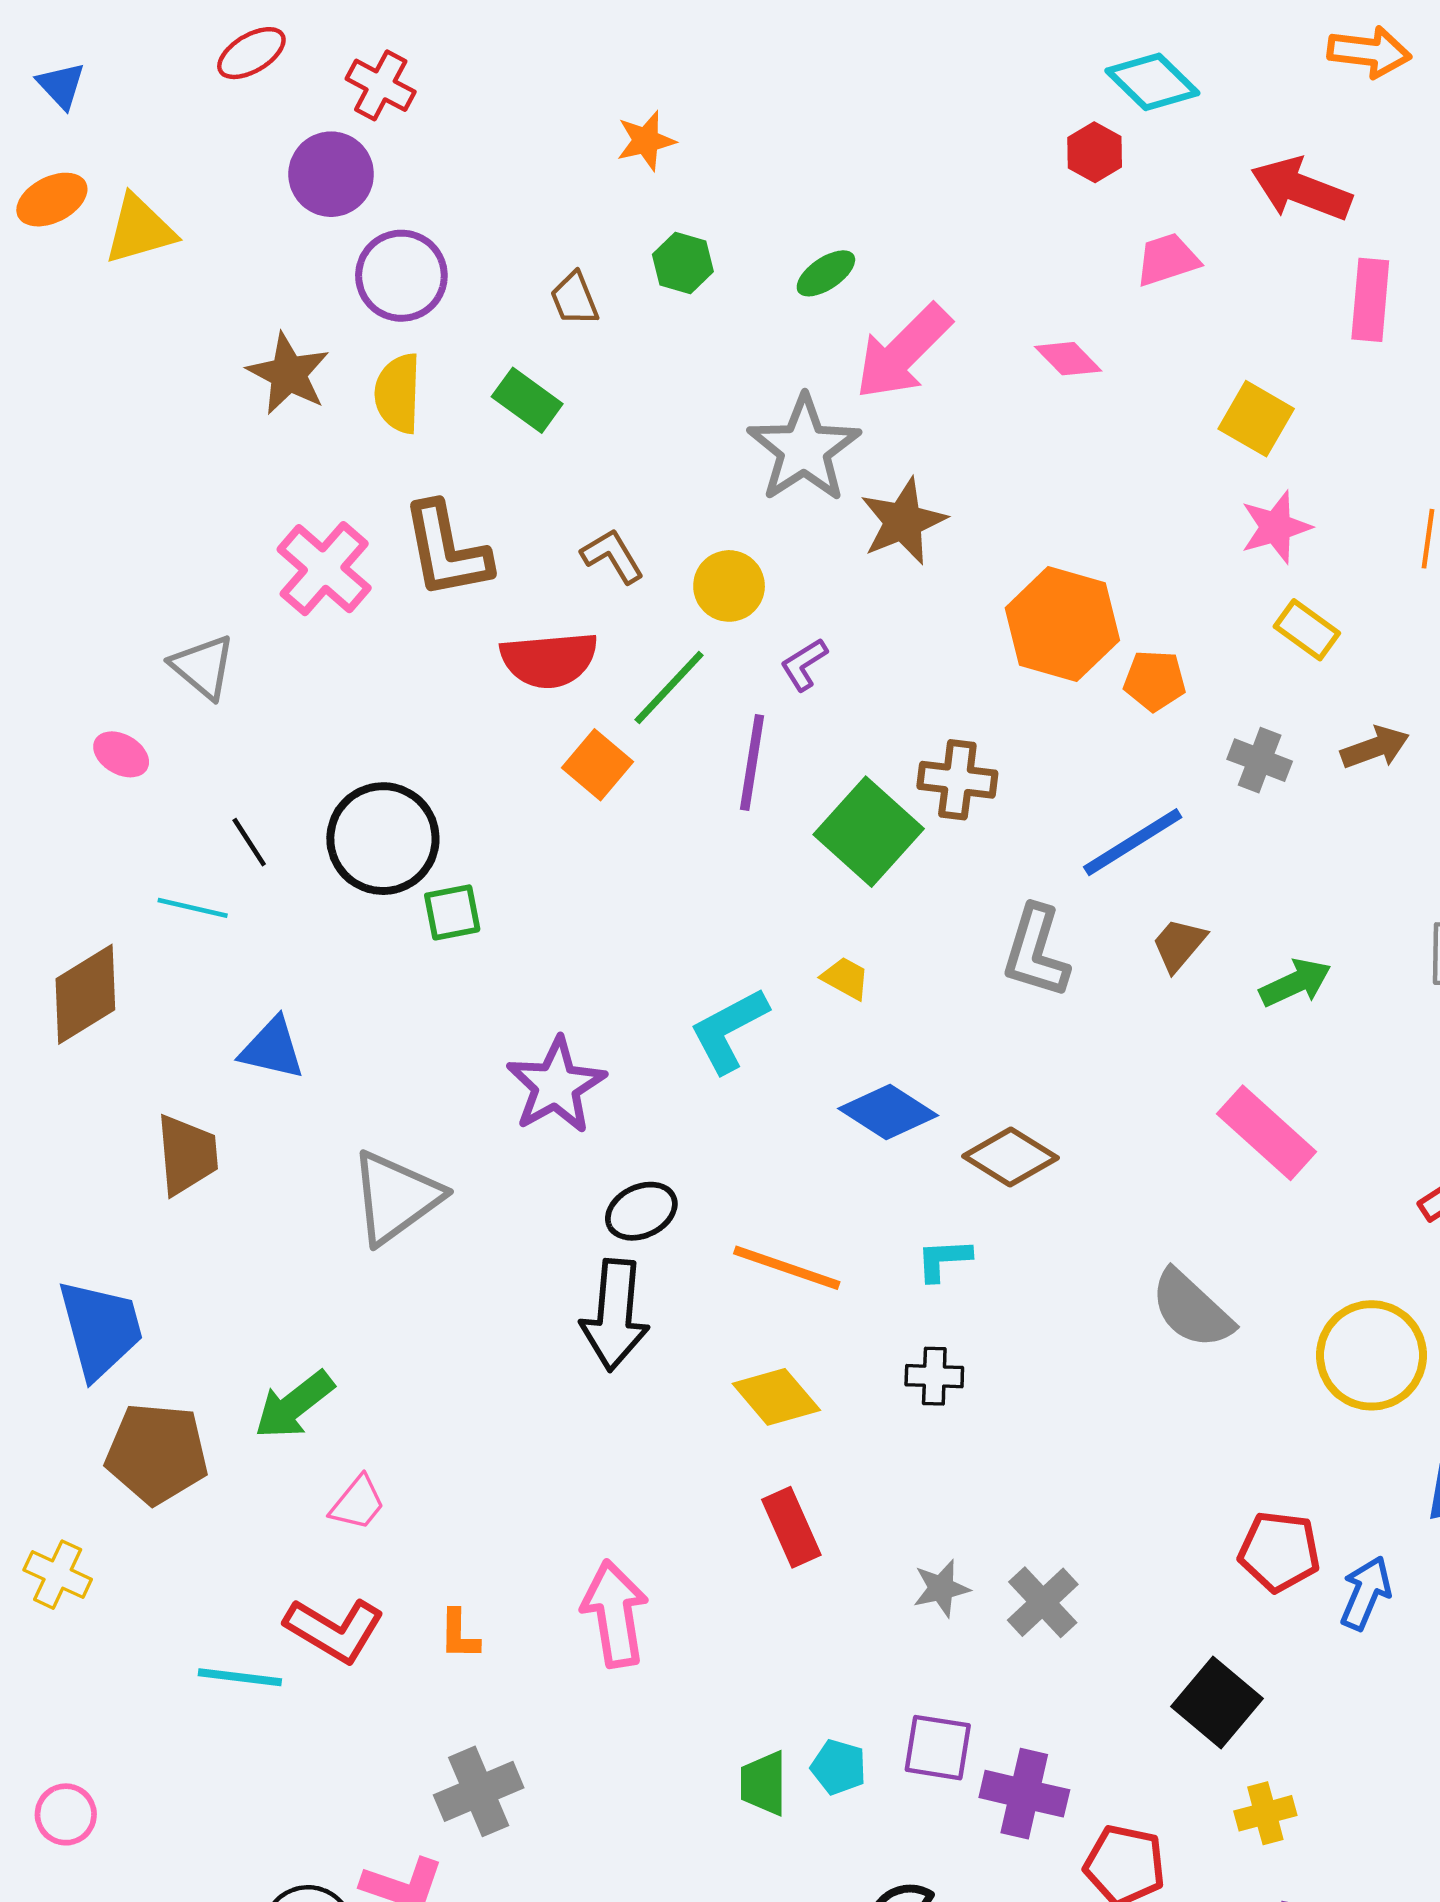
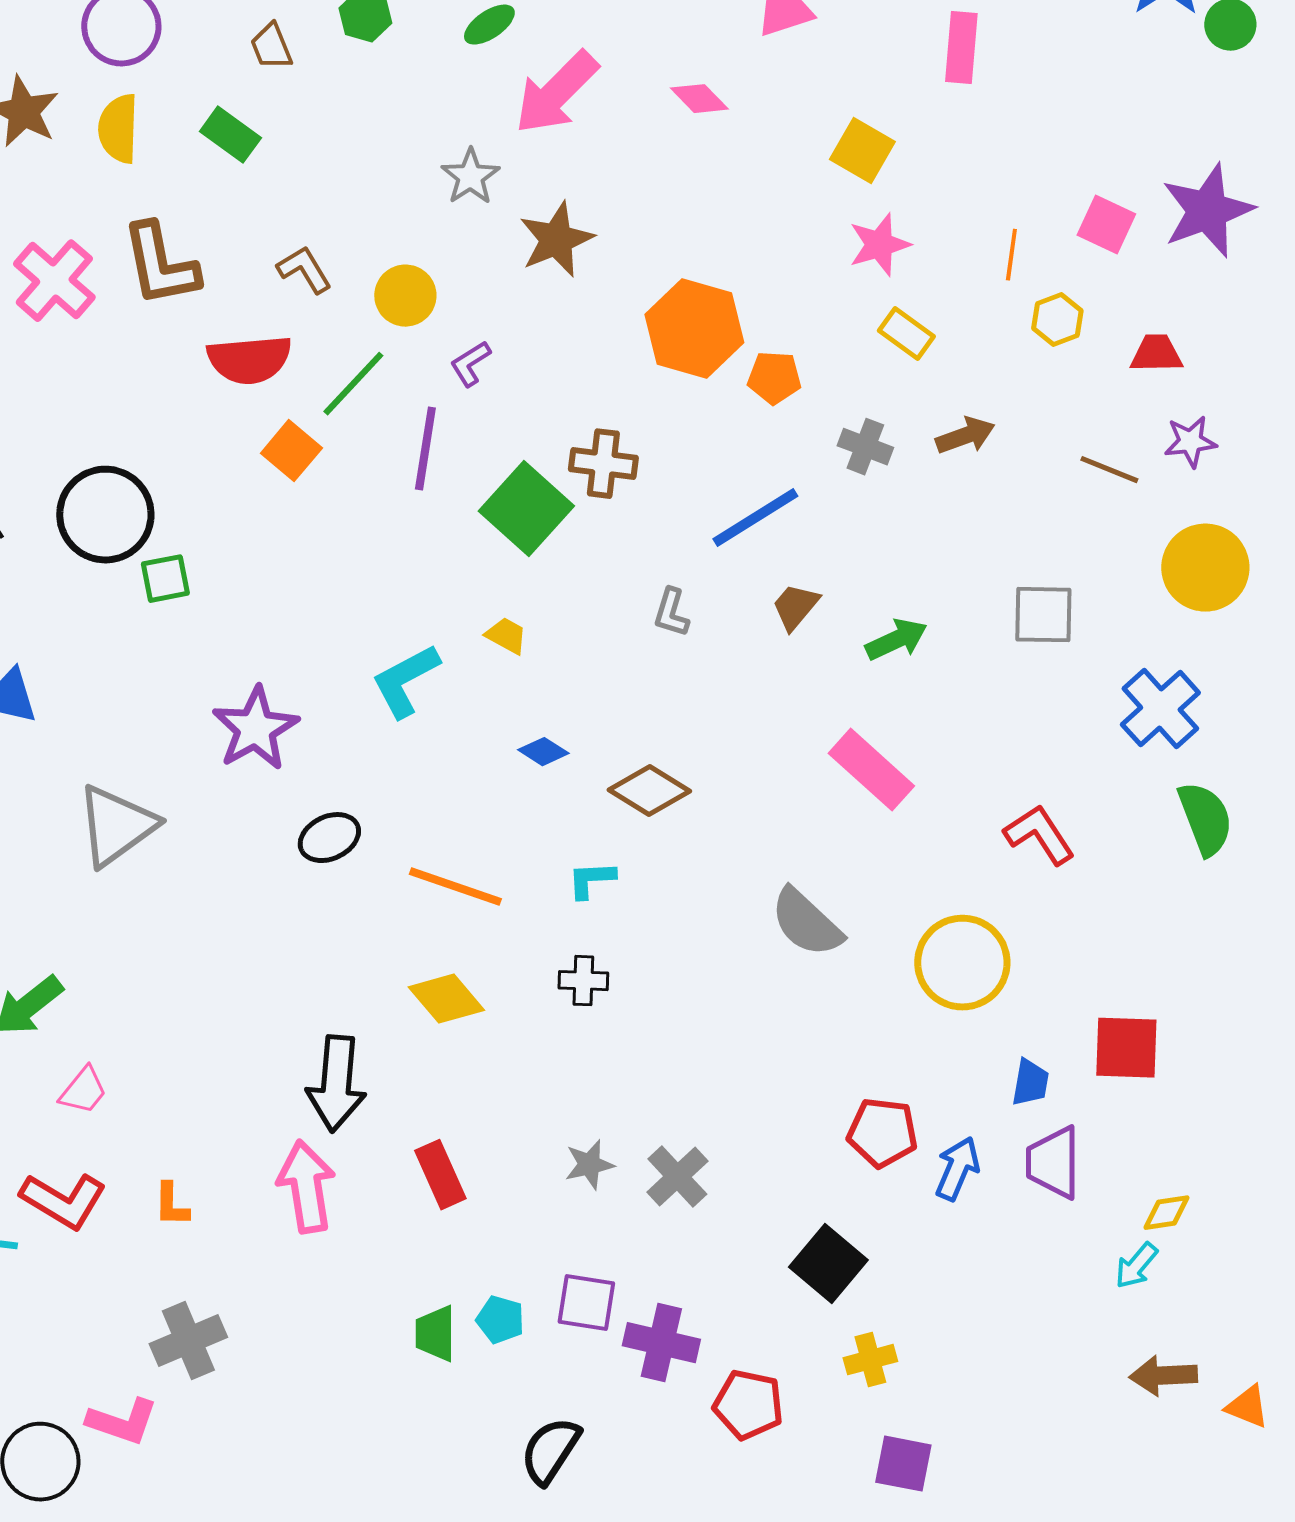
gray star: (804, 449) -> (470, 177), size x0.6
gray L-shape: (1036, 952) -> (671, 613), size x0.6
blue diamond: (888, 1112) -> (543, 752), size x0.6
black arrow: (615, 1315) -> (336, 1084), moved
red rectangle: (791, 1527) -> (440, 1175), moved

